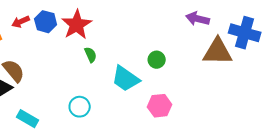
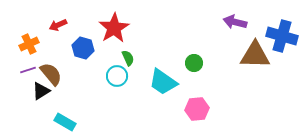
blue hexagon: (46, 22) -> (83, 48), moved
cyan circle: (80, 107) -> (117, 76), moved

